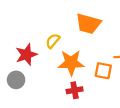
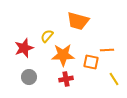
gray circle: (16, 80) -> (29, 77), moved

